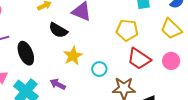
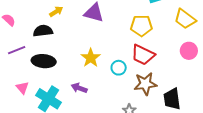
black semicircle: (58, 30) -> (43, 31), moved, turned 150
black ellipse: (26, 53) -> (44, 61), turned -55
red trapezoid: (139, 59) -> (143, 55), moved

